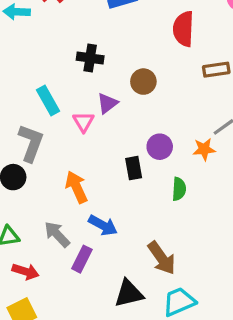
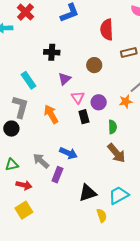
brown circle: (143, 82) -> (94, 65), moved
pink triangle: (83, 122) -> (78, 97), moved
orange arrow: (76, 187) -> (51, 114), moved
brown arrow: (162, 258) -> (116, 153), moved

